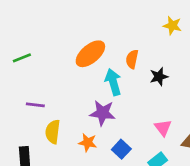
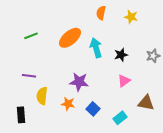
green line: (22, 58) -> (31, 36), moved
orange semicircle: (132, 59) -> (101, 13), moved
cyan arrow: (113, 82) -> (96, 48), moved
pink triangle: (163, 128) -> (124, 81), moved, turned 32

